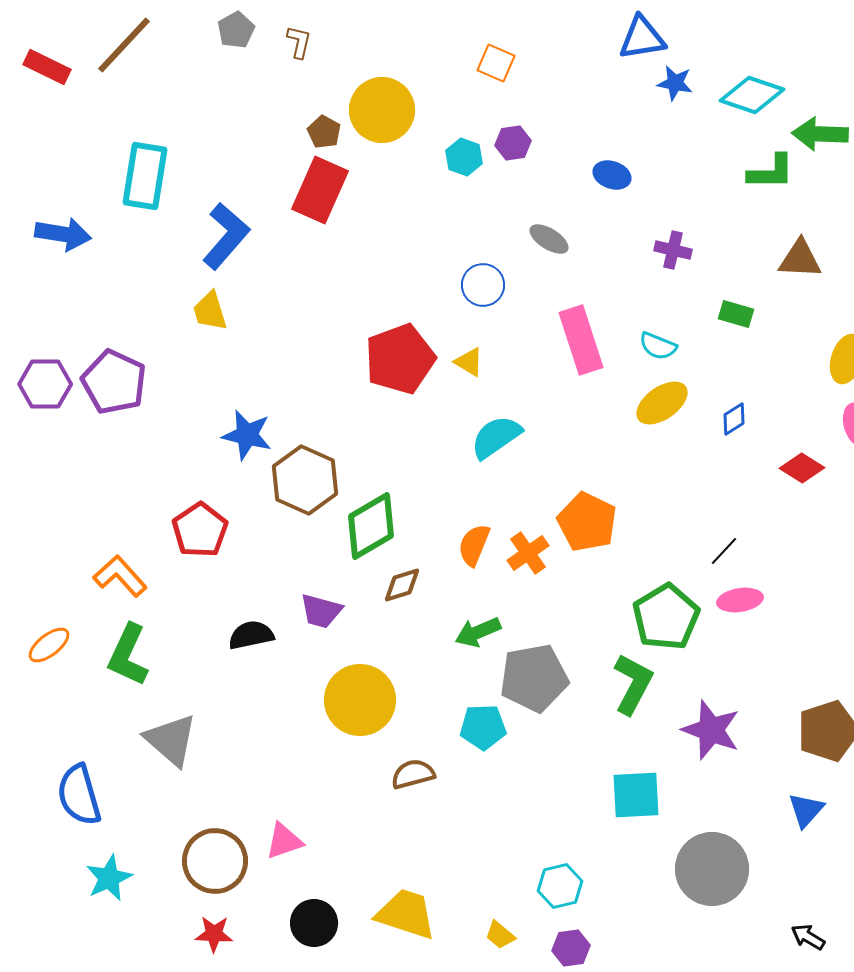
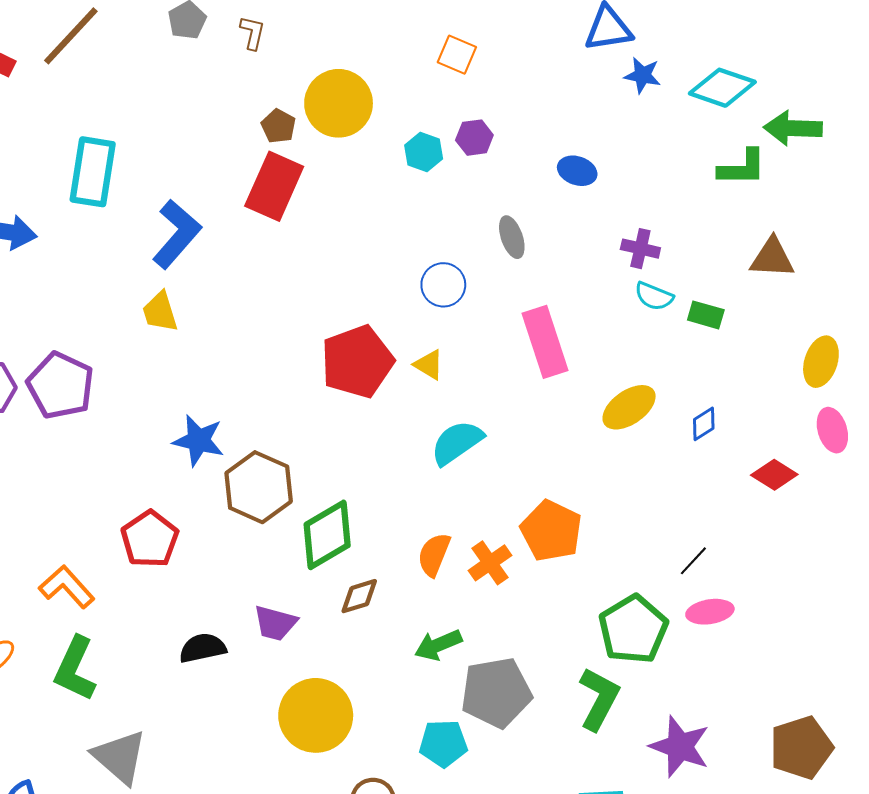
gray ellipse: (549, 239) -> (512, 237), turned 39
cyan semicircle: (658, 346) -> (654, 296), moved

